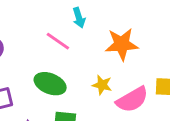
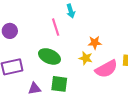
pink line: (58, 41) -> (56, 27), turned 36
orange star: (122, 44) -> (95, 43), moved, size x0.6

